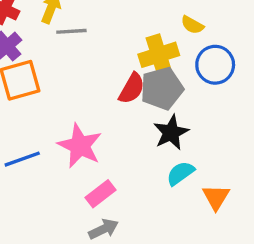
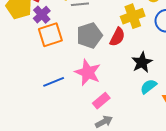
gray pentagon: (162, 88) -> (89, 35), moved

